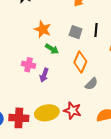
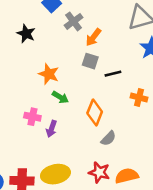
black line: (96, 30) -> (113, 74), turned 72
gray square: (76, 32) -> (90, 61), moved
red star: (72, 110) -> (99, 172), moved

